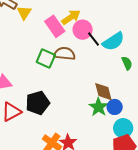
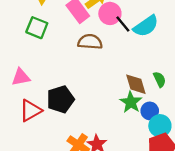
green square: (46, 59) -> (37, 28), moved
green semicircle: (127, 63) -> (160, 79), moved
blue circle: (115, 107) -> (150, 111), moved

